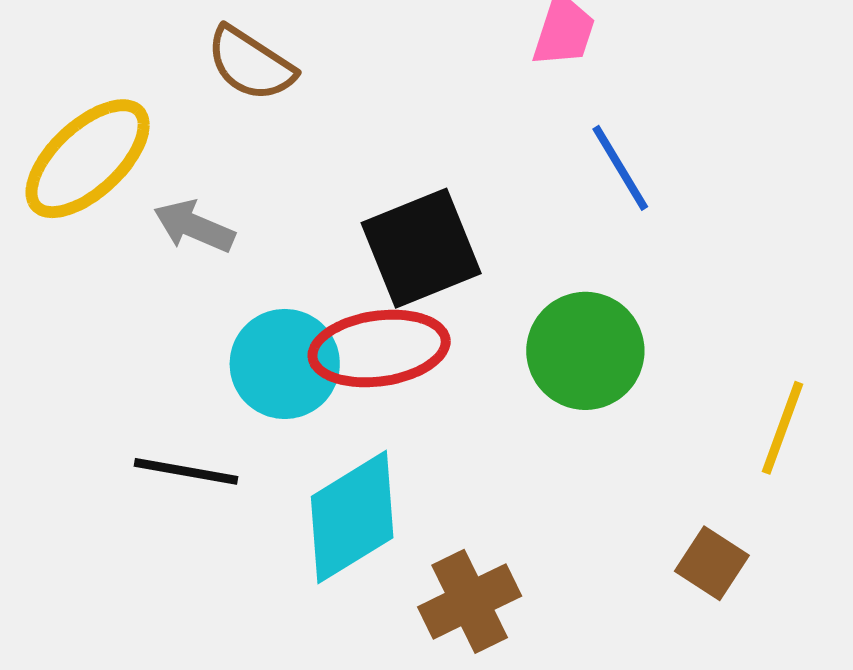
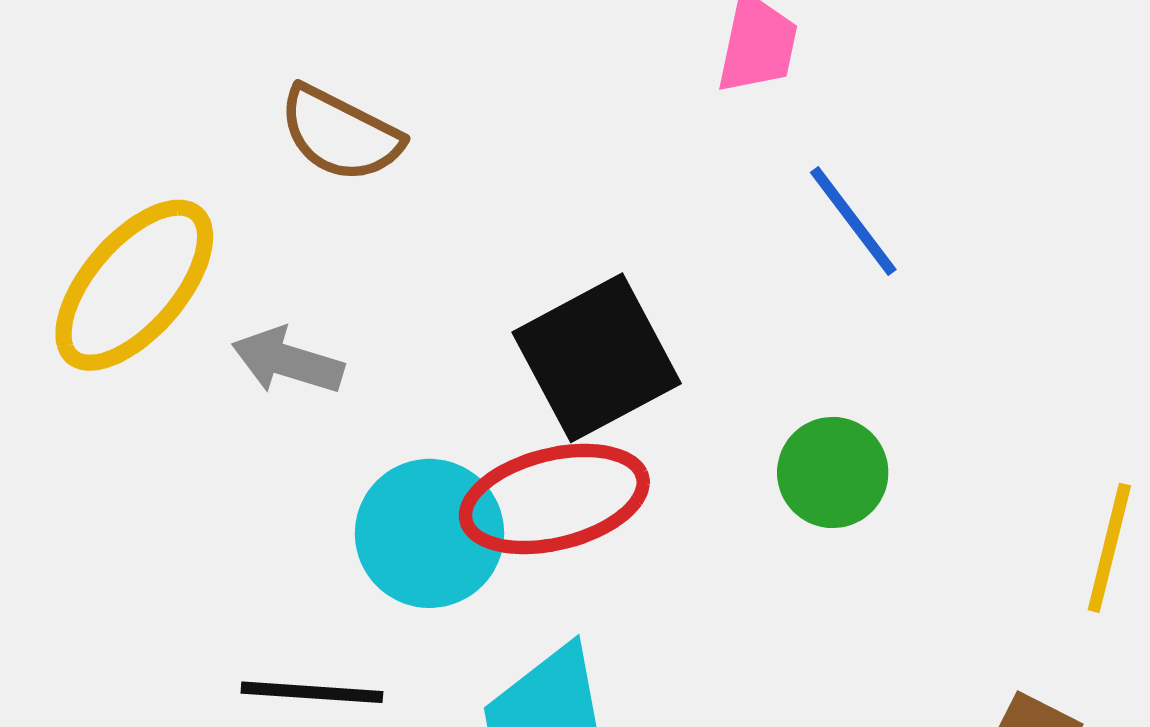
green circle: (585, 351) -> (833, 473), size x0.7

